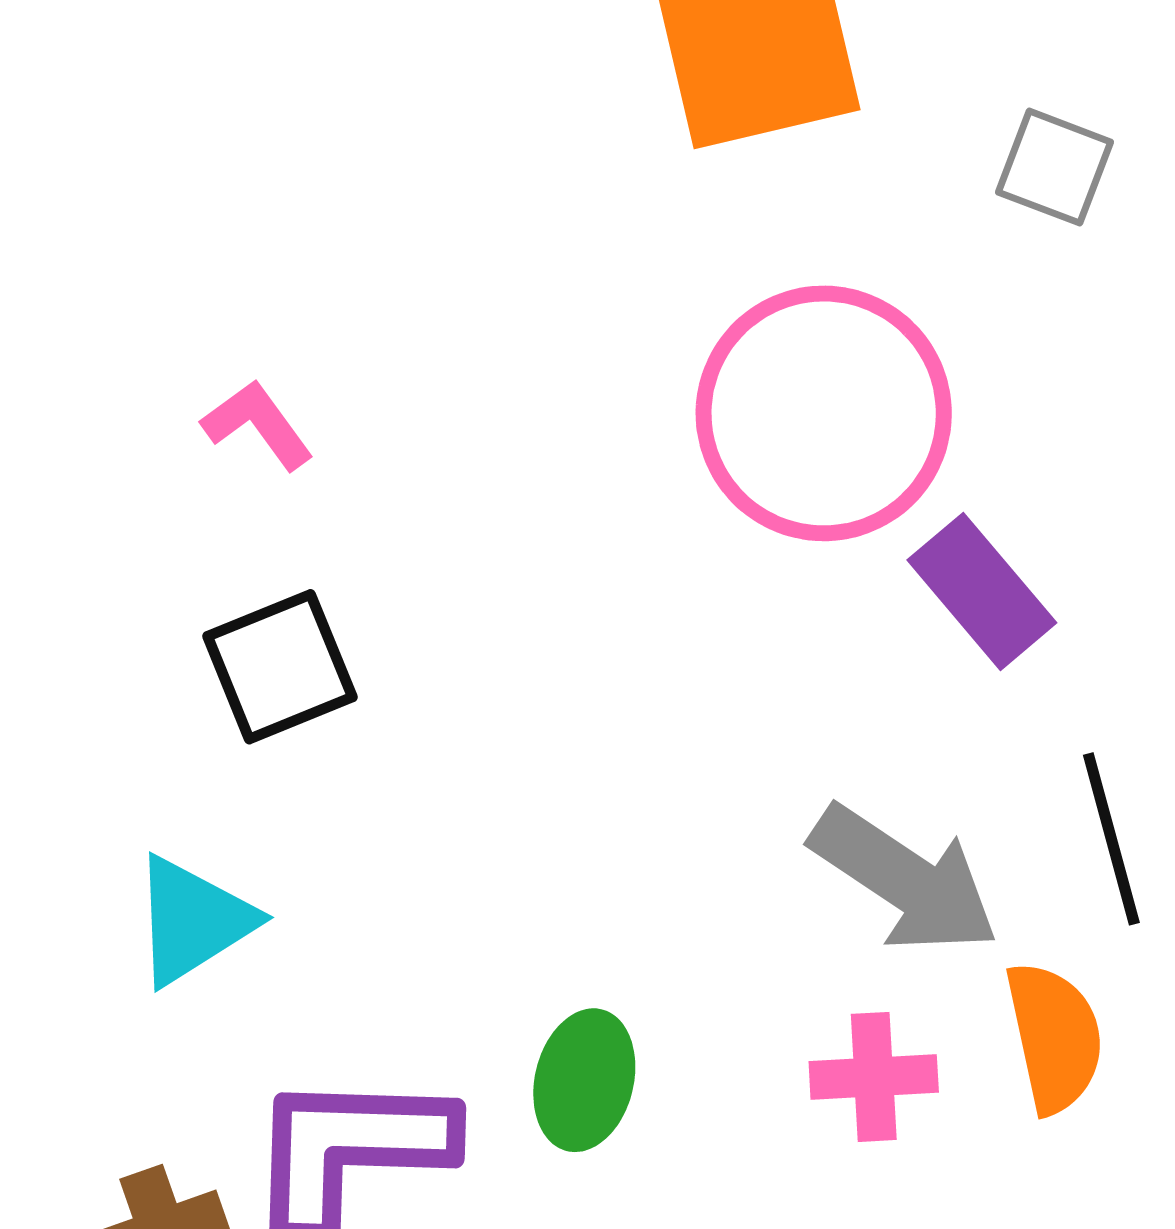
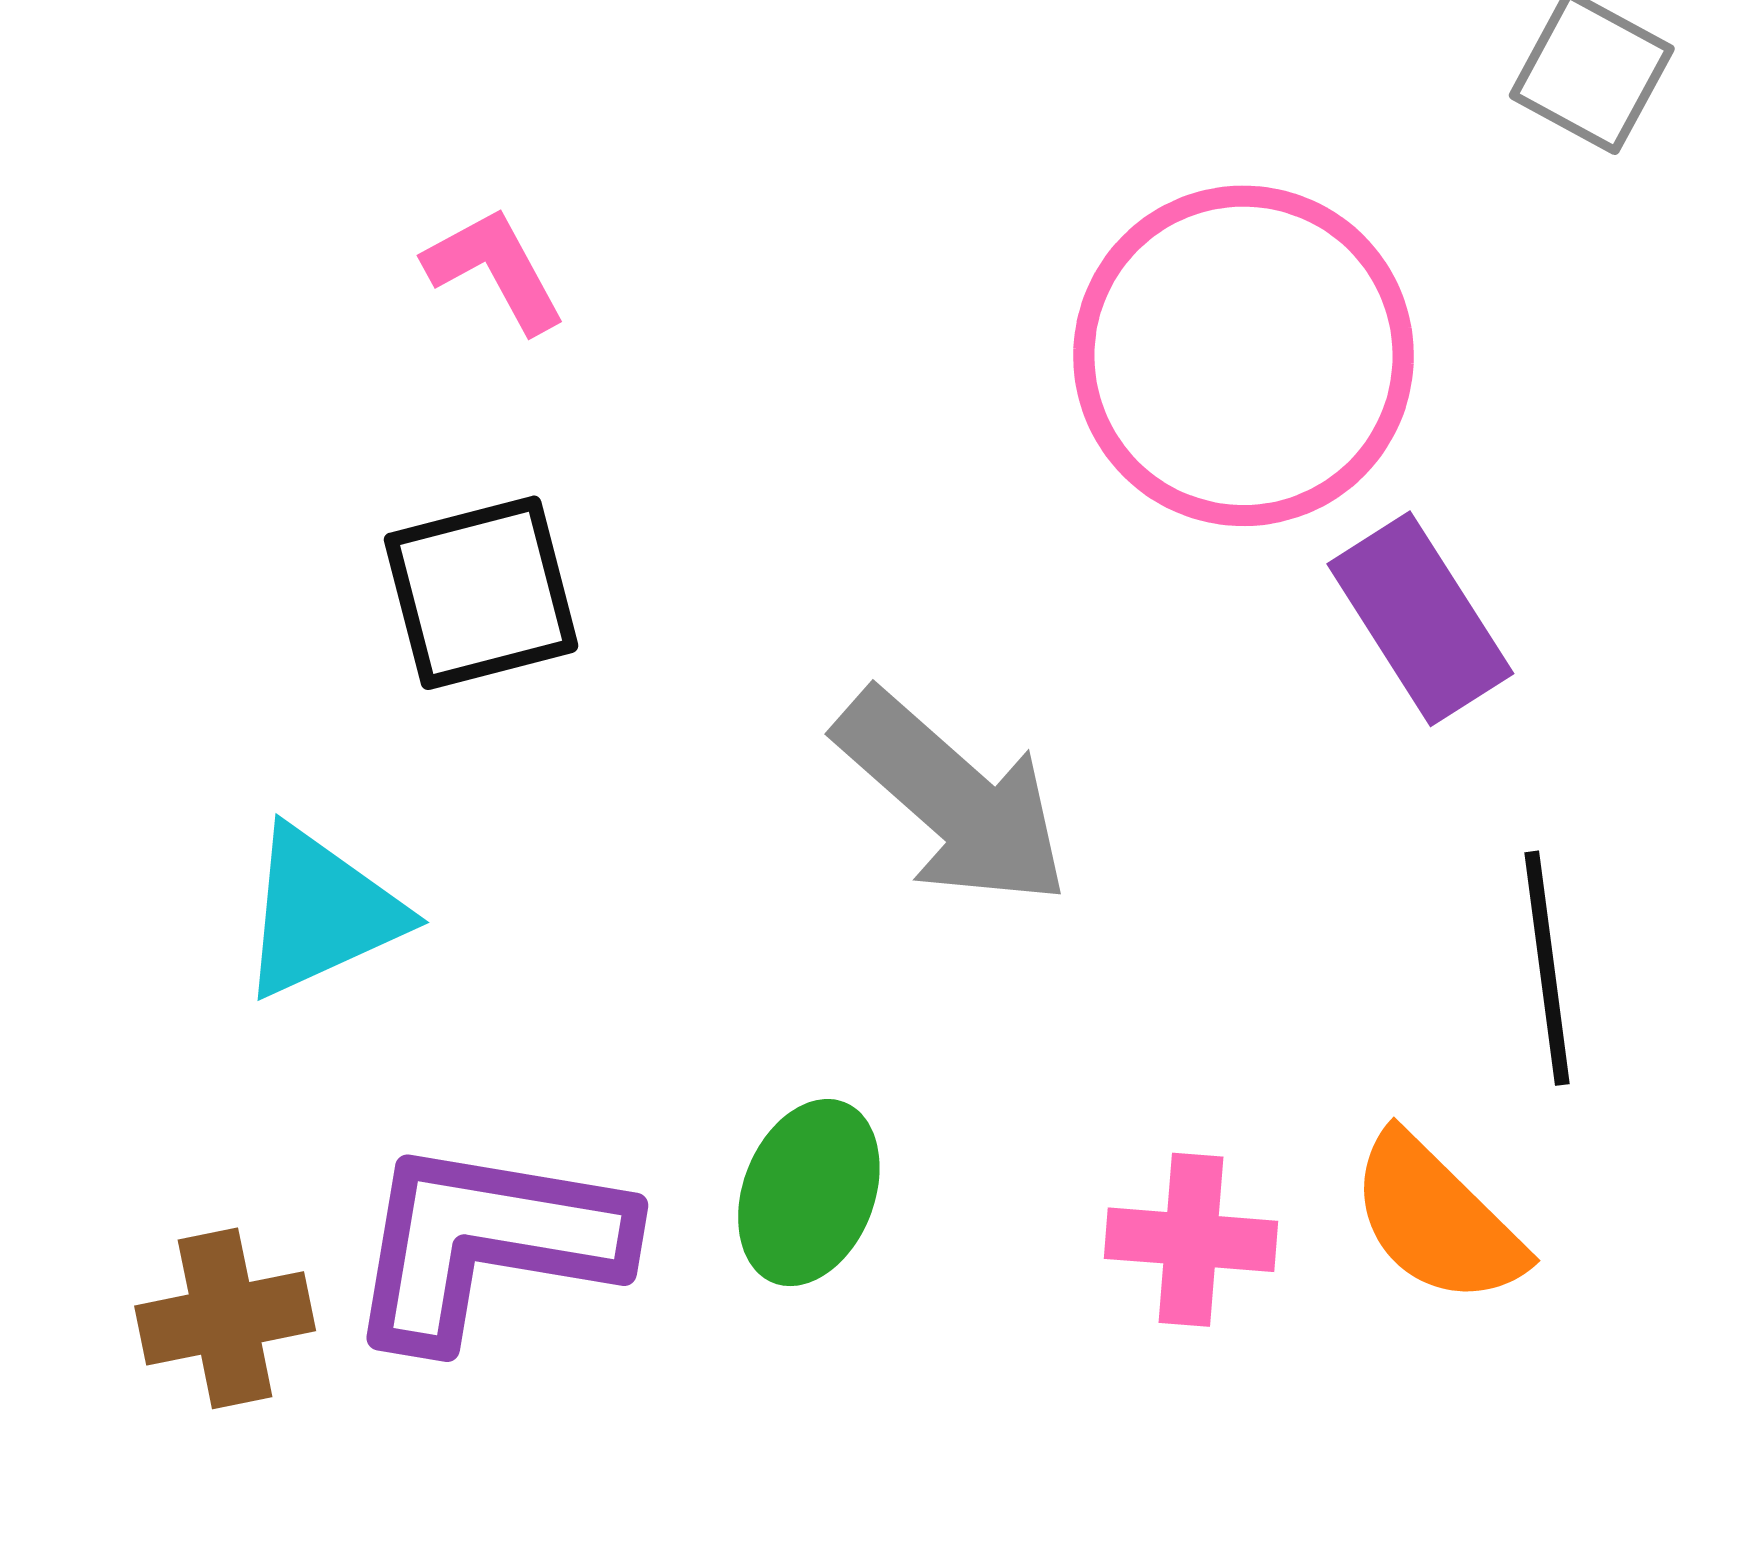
gray arrow: (905, 879) -> (952, 798), moved
orange semicircle: (1054, 1037) -> (1437, 1220), turned 139

